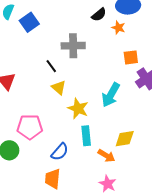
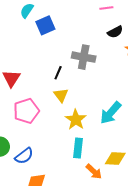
black line: (51, 66) -> (58, 73), turned 48
pink pentagon: (30, 127) -> (26, 111), moved, turned -30
blue semicircle: (60, 152) -> (24, 156), moved

